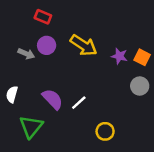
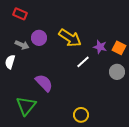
red rectangle: (43, 17) -> (20, 14), moved
white semicircle: (12, 94) -> (10, 62), moved
white line: (79, 103) -> (83, 62), moved
yellow circle: (105, 131) -> (81, 115), moved

